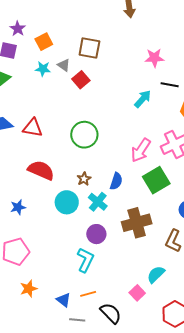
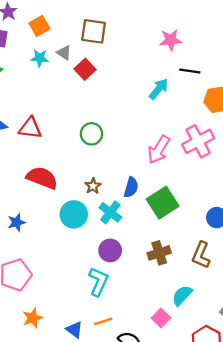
green circle: (84, 135) -> (91, 134), size x0.7
green square: (156, 180) -> (163, 203), moved
brown cross: (137, 223) -> (159, 253), moved, size x0.7

